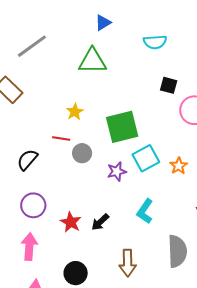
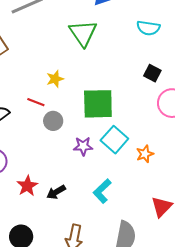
green triangle: (92, 61) -> (83, 33), turned 44
cyan square: (146, 158) -> (114, 140), turned -32

